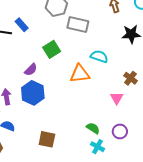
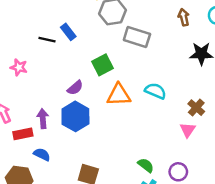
cyan semicircle: (99, 56) -> (155, 91), moved
orange triangle: (80, 74) -> (119, 95), moved
pink triangle: (117, 98) -> (188, 130), moved

